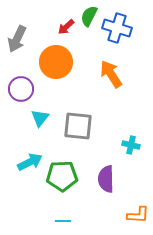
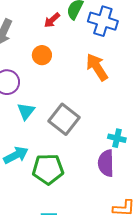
orange circle: (56, 62) -> (42, 55), size x0.6
gray square: (78, 126) -> (64, 119), turned 32
purple semicircle: (106, 179) -> (106, 163), moved

